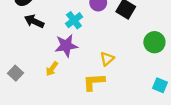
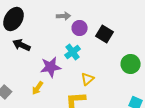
cyan cross: (74, 20) -> (73, 52), moved

